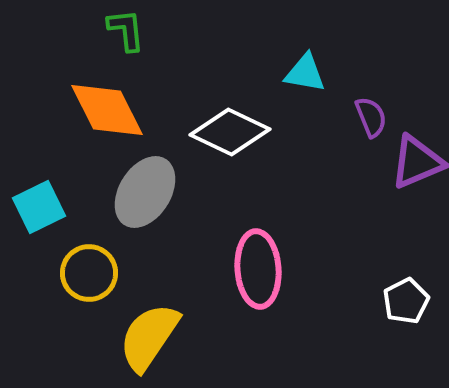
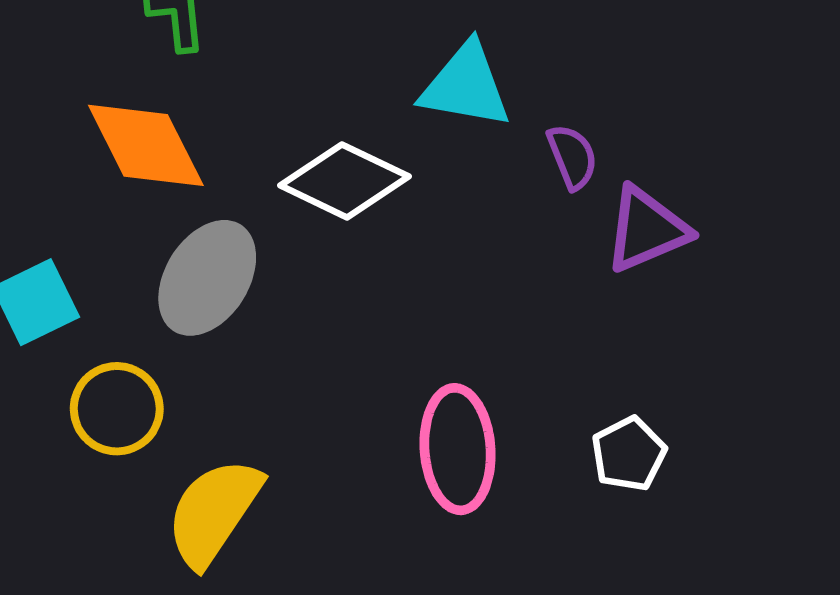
cyan triangle: (305, 73) -> (466, 86), size x1.4
pink ellipse: (258, 269) -> (458, 449), moved

